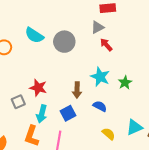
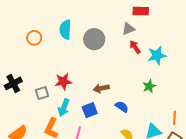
cyan semicircle: (34, 35) -> (65, 30), turned 54
cyan star: (100, 77) -> (157, 55), moved, turned 30
red star: (38, 88) -> (63, 82), turned -30
brown arrow: (77, 90) -> (101, 88), turned 70

